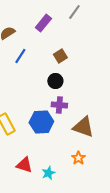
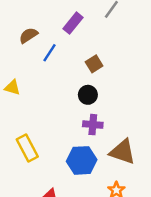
blue line: (20, 56) -> (49, 53), moved
blue hexagon: (41, 122) -> (82, 160), moved

